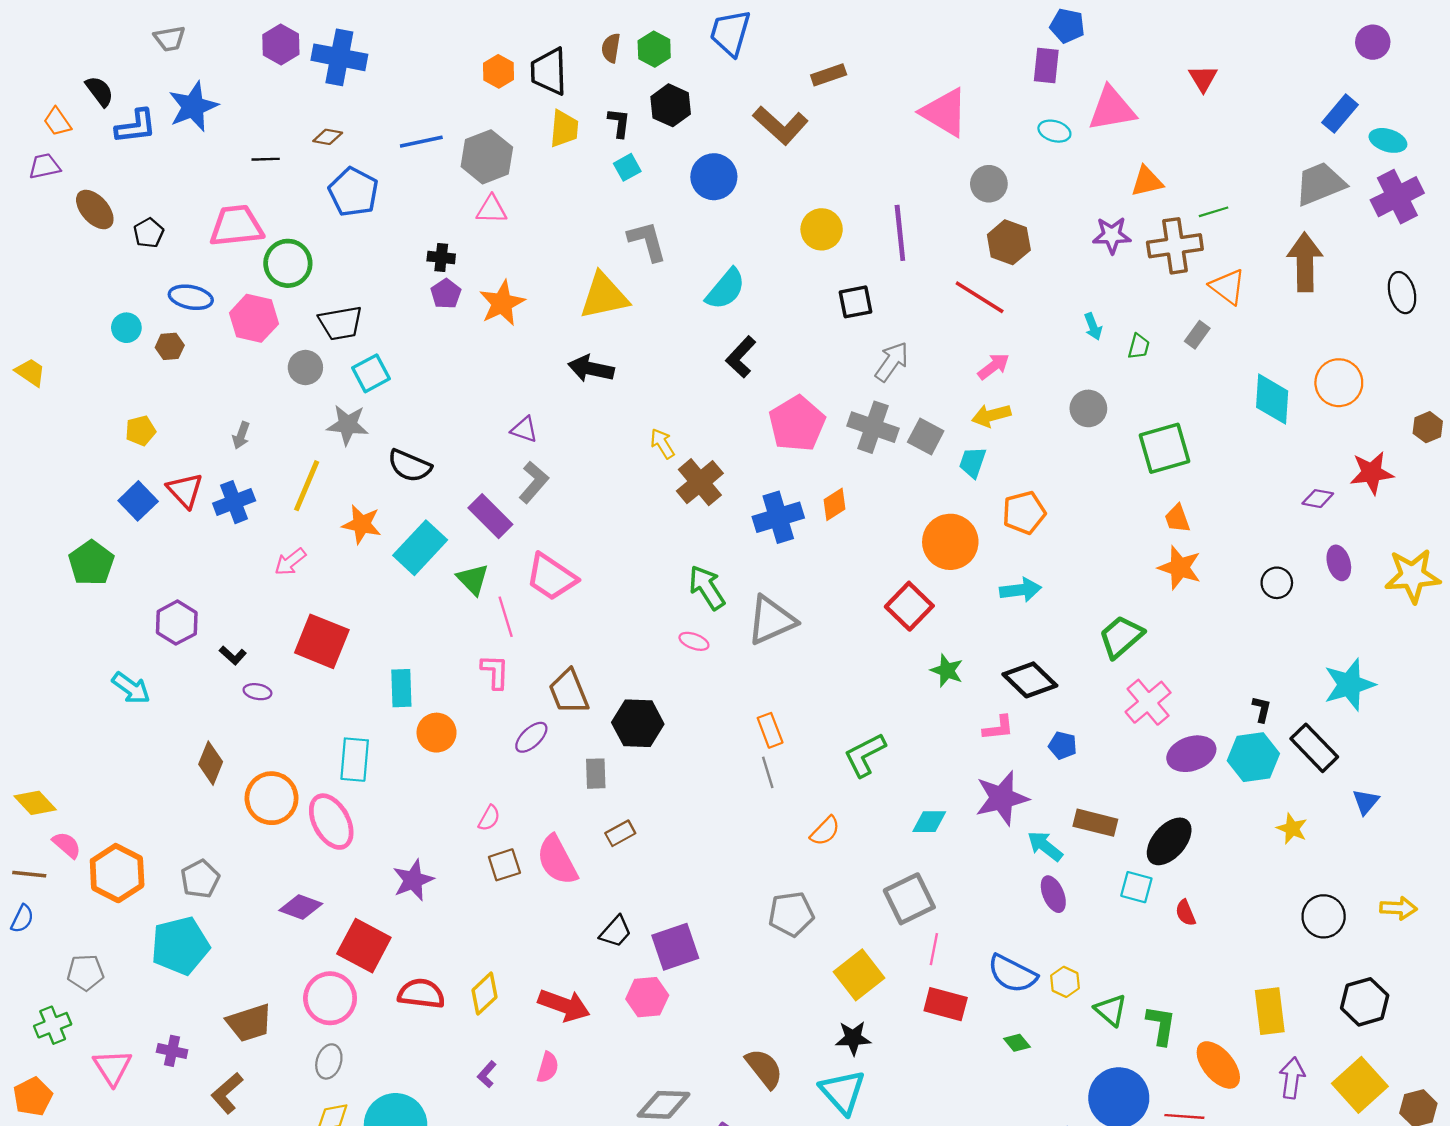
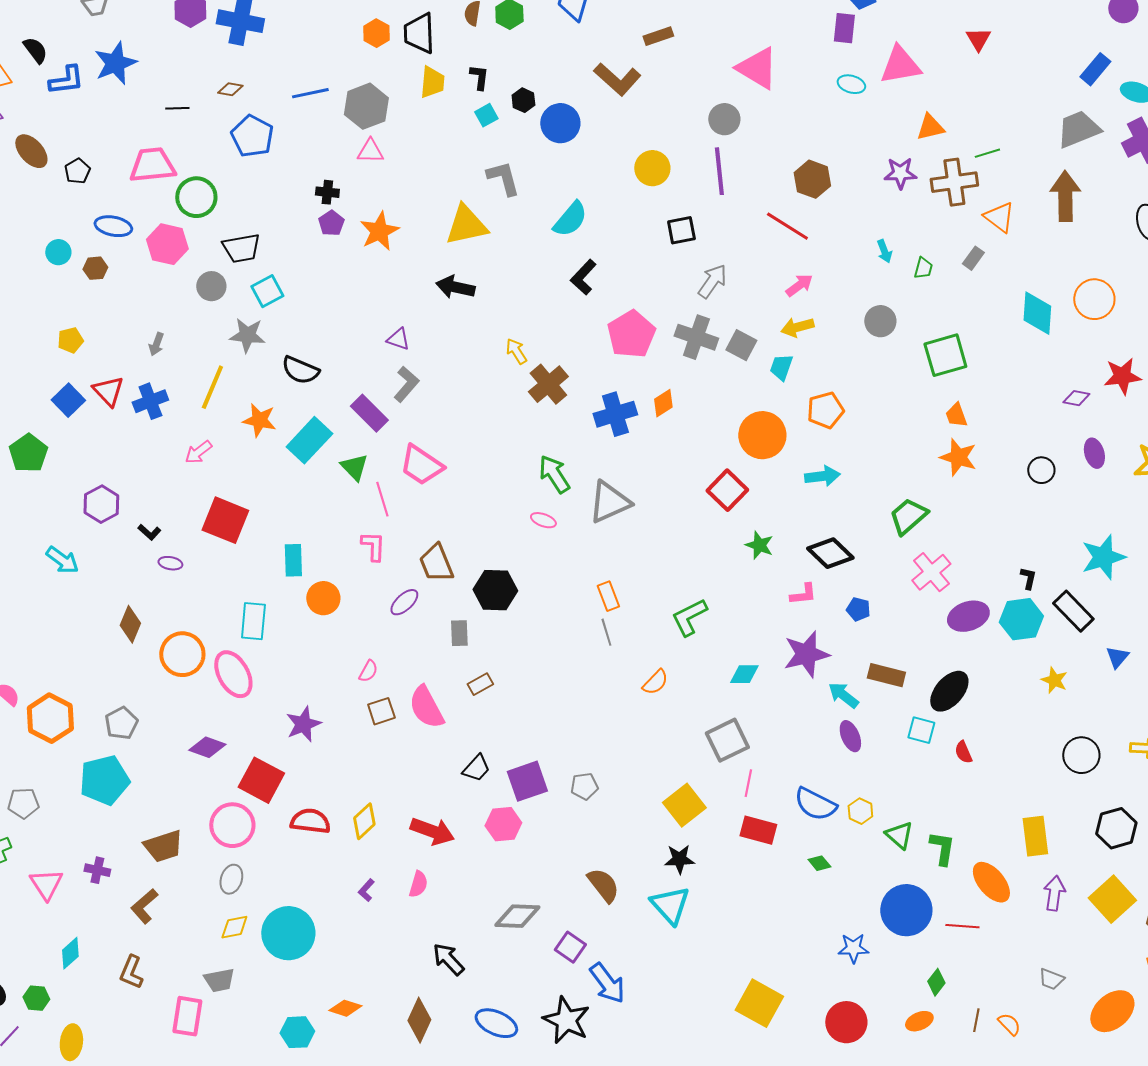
black hexagon: (671, 105) -> (523, 100), moved, size x0.7
gray circle: (989, 184) -> (724, 119), moved
gray pentagon: (791, 914) -> (584, 786), moved, size x0.7

